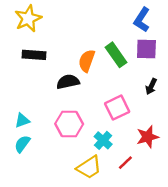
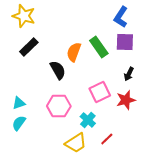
yellow star: (28, 19) -> (24, 16), turned -30
black rectangle: (34, 55) -> (29, 47), turned -48
black semicircle: (68, 82) -> (58, 70), turned 72
red star: (148, 137) -> (126, 100), moved

